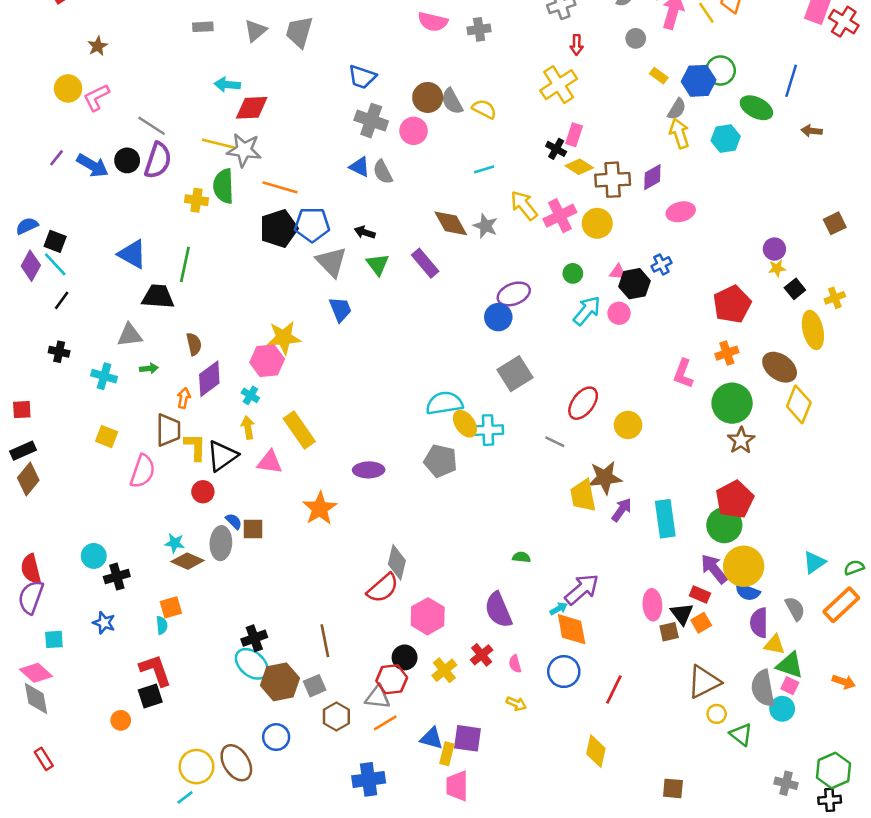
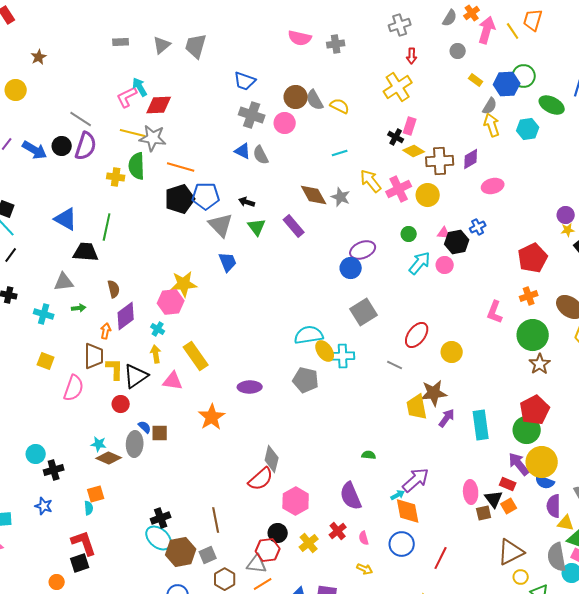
cyan arrow: (227, 85) -> (140, 87), turned 54
pink L-shape: (96, 97) -> (127, 97), moved

